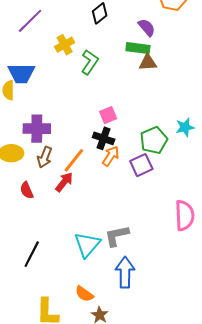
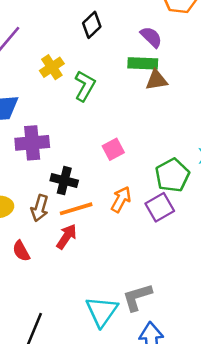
purple cross: (37, 129) -> (32, 143), moved
black cross: (104, 138) -> (64, 181), moved
orange line: (74, 160) -> (76, 209), turned 40

